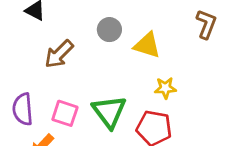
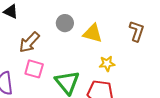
brown L-shape: (206, 24) -> (137, 31), moved
pink square: (65, 113) -> (34, 69), moved

